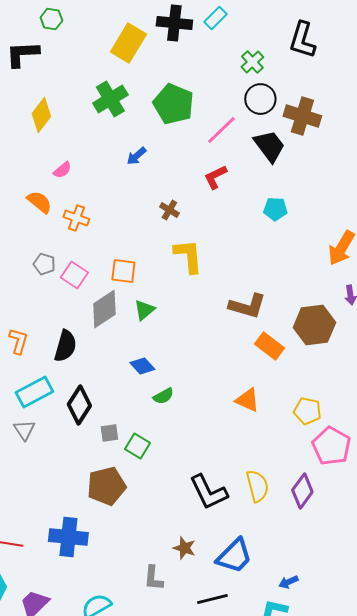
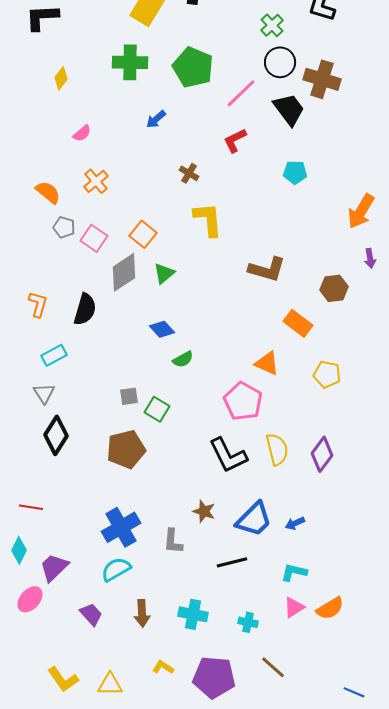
green cross: (110, 99) -> (130, 62), turned 32
yellow diamond: (41, 115) -> (61, 78), size x0.7
orange semicircle: (39, 202) -> (48, 192), moved
orange cross: (76, 218) -> (96, 181), turned 30
orange square: (123, 271) -> (143, 234), turned 32
brown hexagon: (314, 325) -> (334, 288), size x0.7
orange rectangle: (269, 346) -> (298, 323), moved
cyan rectangle: (34, 392) -> (54, 355), size x0.7
black diamond: (79, 405) -> (56, 435), moved
pink pentagon: (331, 446) -> (243, 401), moved
blue cross: (68, 537) -> (121, 527), moved, turned -36
blue arrow: (288, 582) -> (295, 523), moved

